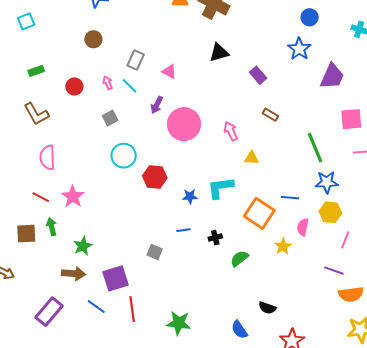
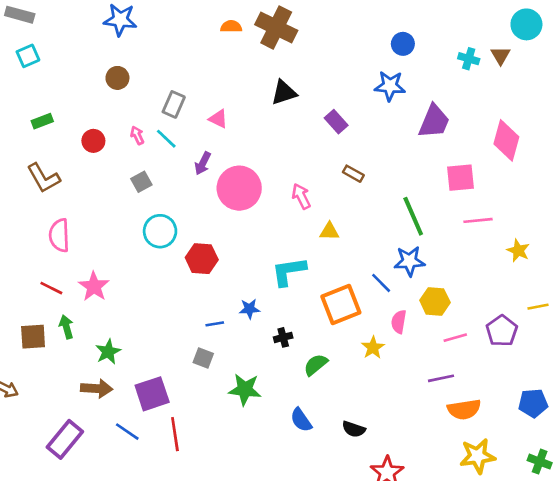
blue star: (299, 49) -> (390, 86), turned -30
blue star: (327, 182) -> (409, 261), moved
blue star: (190, 196) -> (249, 309), moved
blue line: (290, 198) -> (381, 283), turned 42
orange square: (259, 213) -> (341, 304), turned 36
blue line: (184, 230) -> (215, 324), moved
pink line: (345, 240) -> (455, 338), turned 54
purple line: (334, 271) -> (441, 378), turned -30
green star: (179, 323) -> (245, 389), moved
blue semicircle: (239, 330) -> (301, 420), moved

